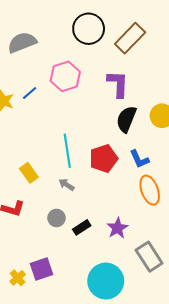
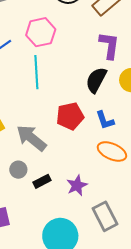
purple L-shape: (118, 84) -> (109, 45), moved
cyan line: (67, 151) -> (36, 72), moved
gray arrow: (66, 185) -> (31, 138), size x2.0
orange ellipse: (150, 190) -> (112, 152), turned -52

